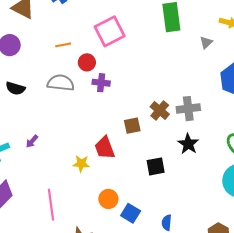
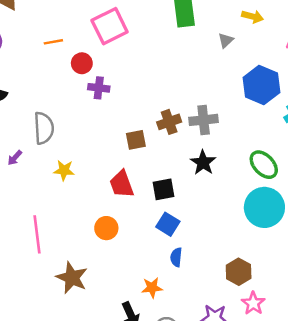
gray semicircle: (61, 83) -> (44, 128), moved, turned 80
brown cross: (160, 110) -> (169, 122), turned 30
red trapezoid: (105, 148) -> (122, 184), moved
yellow star: (81, 164) -> (64, 170), moved
blue square: (131, 213) -> (168, 224), moved

